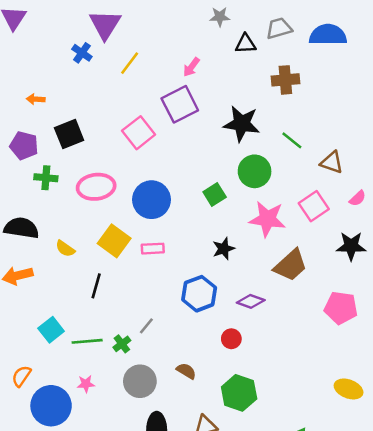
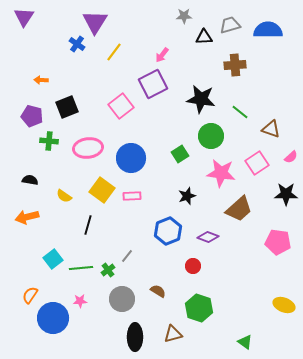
black semicircle: (21, 228) -> (30, 180), size x0.6

